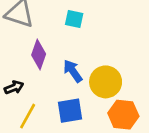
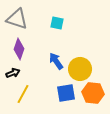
purple diamond: (39, 55) -> (19, 49), moved
blue square: (70, 111) -> (66, 93), moved

